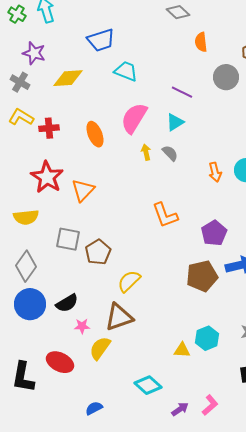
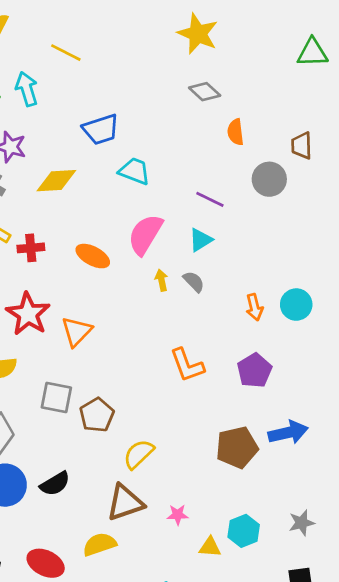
orange ellipse: (95, 134) -> (93, 256), turned -40
purple pentagon: (214, 233) -> (254, 371), moved
pink star: (82, 326) -> (178, 515), moved
yellow semicircle: (100, 348) -> (99, 544), turned 35

